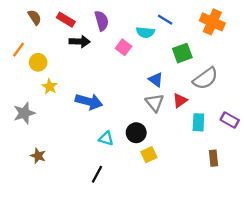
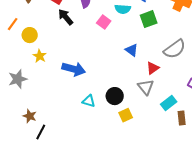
black arrow: (80, 42) -> (66, 17), turned -132
green square: (182, 53) -> (149, 19), moved
gray triangle: (155, 103) -> (146, 87), moved
cyan rectangle: (198, 122) -> (169, 103), moved, turned 49
black line: (97, 174) -> (41, 132), moved

